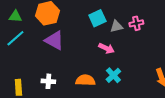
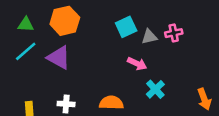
purple triangle: (54, 40) -> (59, 57), moved
cyan cross: (113, 75) -> (155, 89), moved

